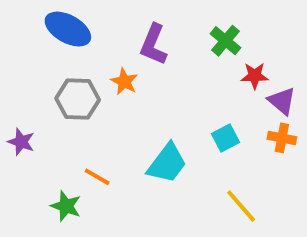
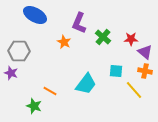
green cross: (225, 41) -> (103, 37), moved
gray hexagon: (78, 99) -> (19, 51), moved
cyan square: (225, 138) -> (116, 71), turned 32
yellow line: (241, 206) -> (134, 90), moved

